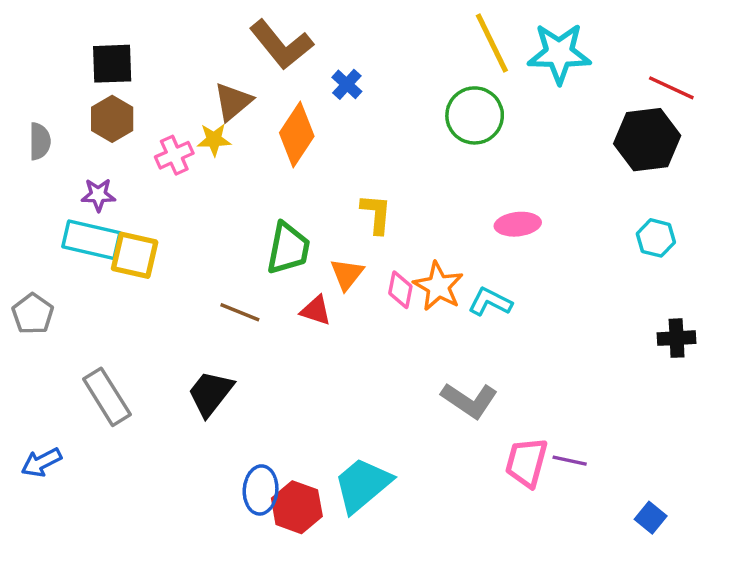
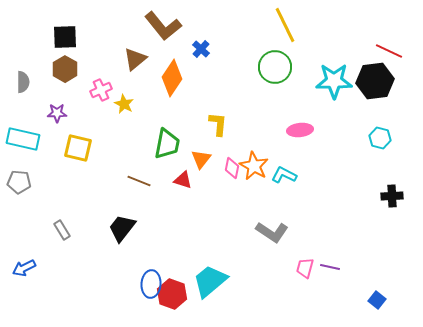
cyan star: (559, 53) -> (334, 81), moved
yellow star: (214, 140) -> (124, 104), moved, turned 30
cyan rectangle: (91, 240) -> (23, 139), moved
gray pentagon: (33, 314) -> (19, 182), turned -30
gray rectangle: (107, 397) -> (62, 230), size x0.6
pink trapezoid: (526, 462) -> (305, 268), size x0.7

